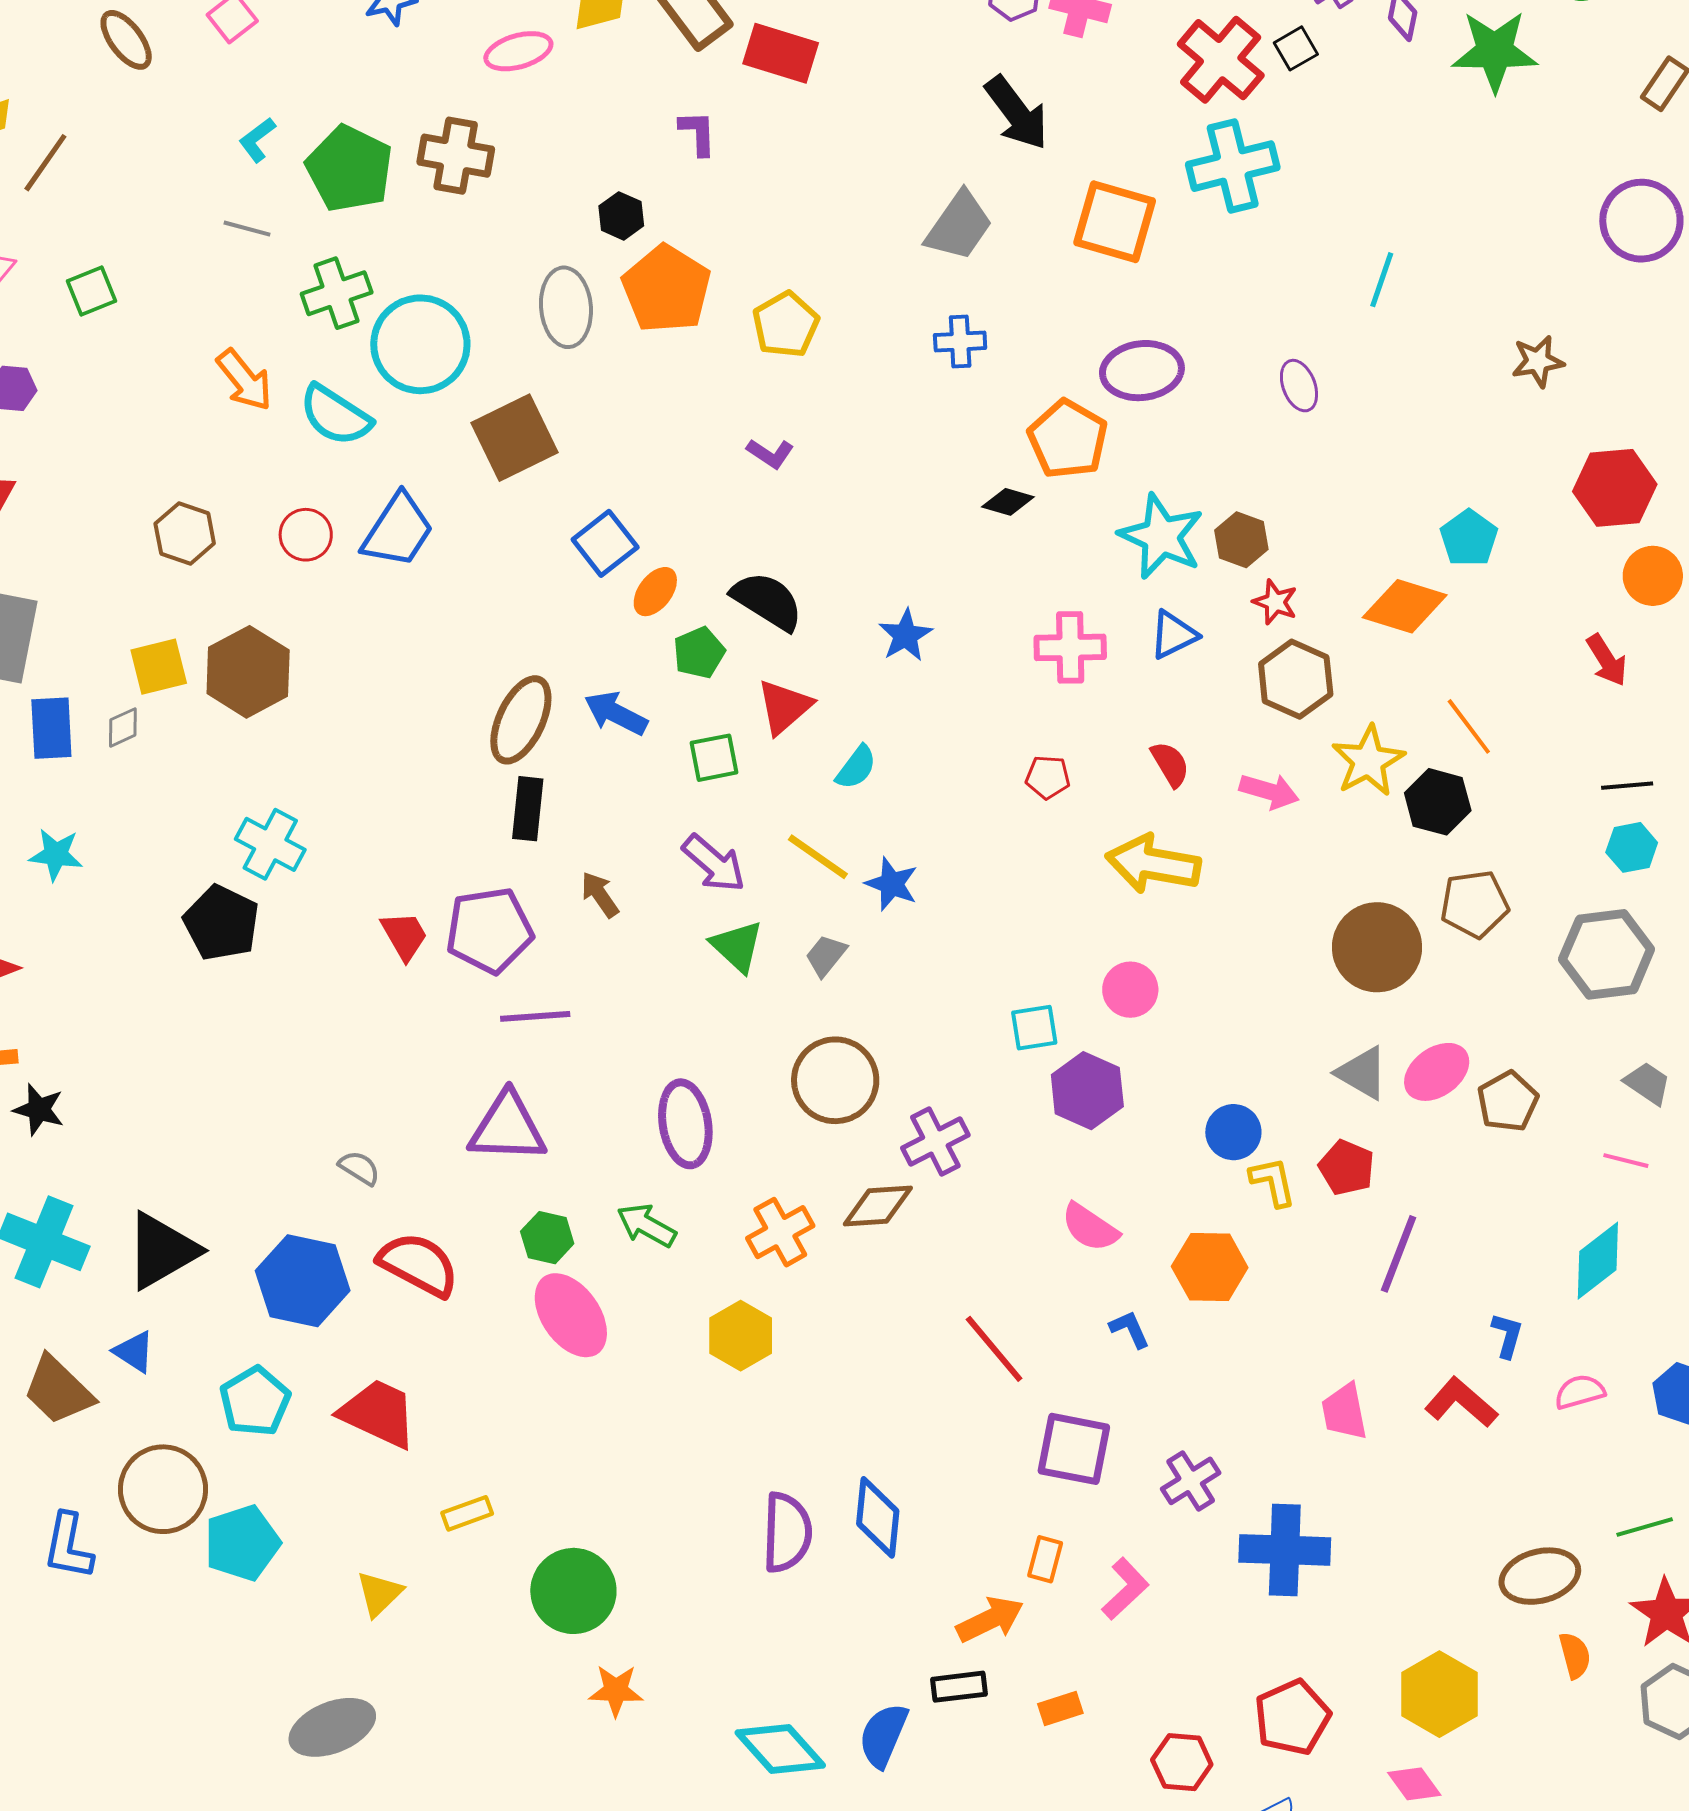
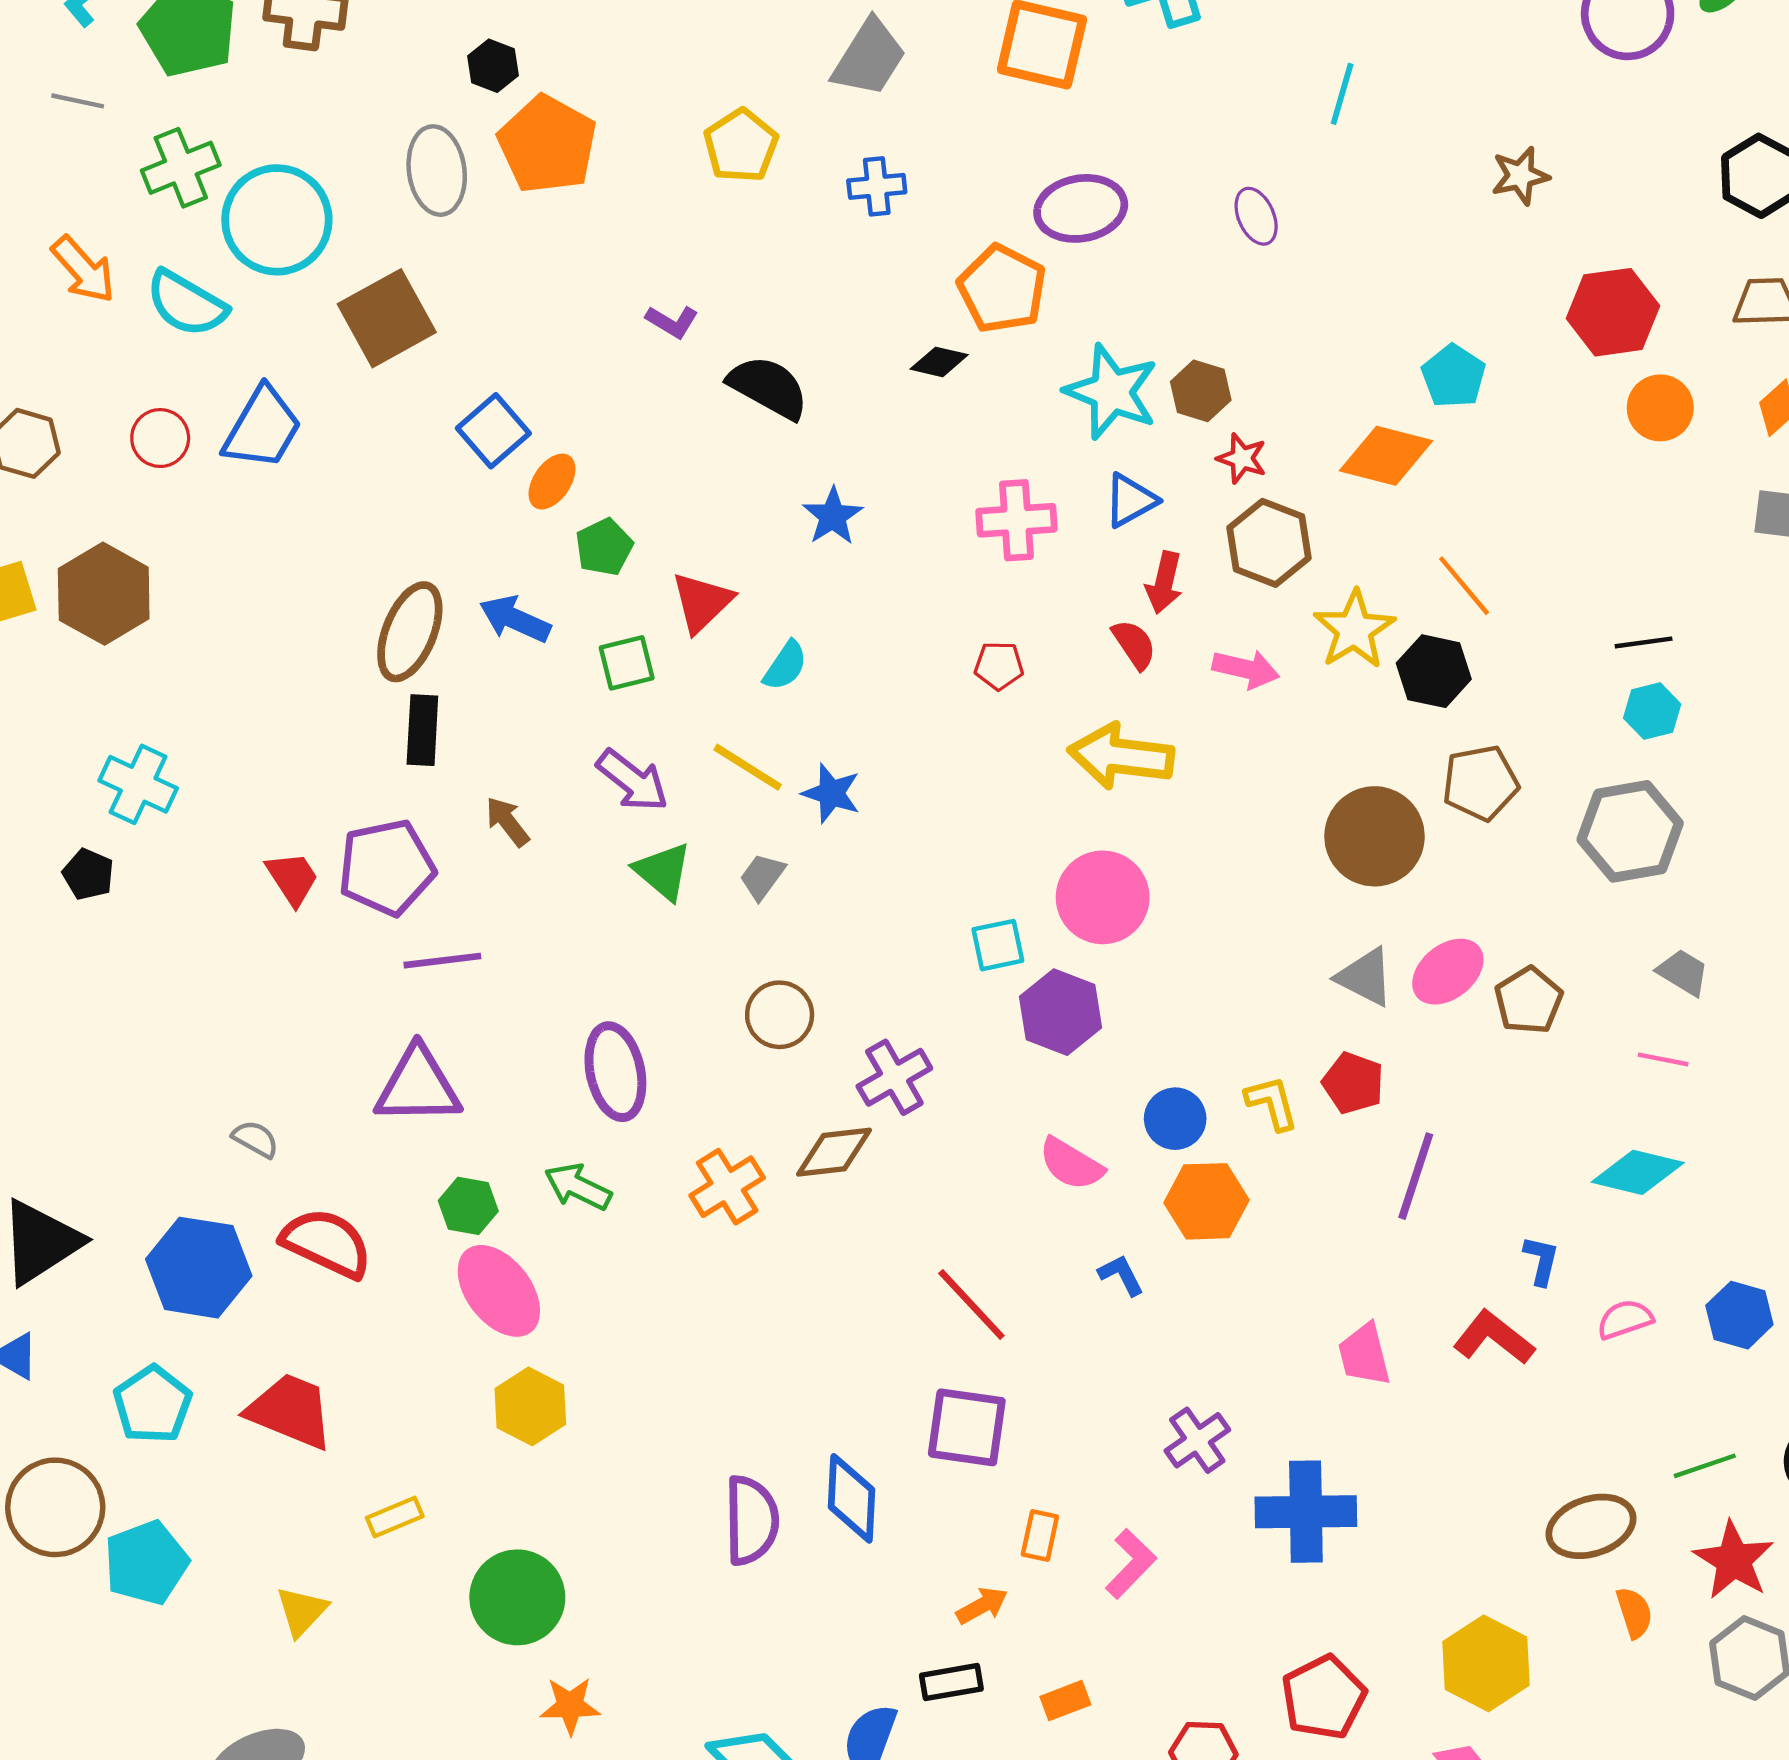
yellow pentagon: (786, 325) -> (741, 146), moved
black semicircle: (767, 601) -> (768, 387), moved
red arrow: (1607, 660) -> (1164, 583), moved, turned 48
black pentagon: (221, 923) -> (88, 874), size x0.6
pink circle: (1130, 990) -> (1103, 897), size x1.5
brown circle: (835, 1080) -> (780, 1015), size x0.7
blue circle: (1233, 1132) -> (1175, 1119), moved
cyan diamond: (1598, 1261) -> (1638, 1172), turned 54
yellow hexagon: (741, 1336) -> (530, 1406), moved
purple square: (1074, 1449) -> (967, 1427), moved
orange arrow: (990, 1619) -> (982, 1606), size x0.7

